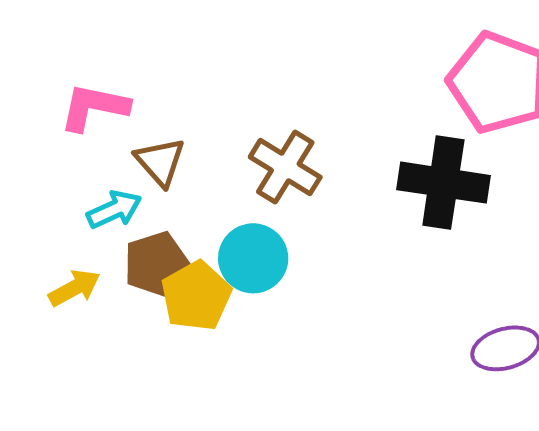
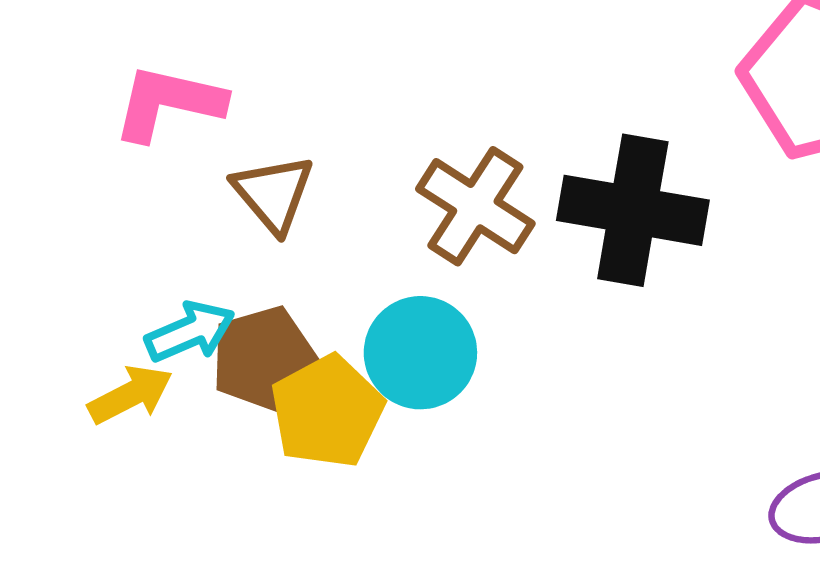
black cross: (443, 183) -> (633, 210), moved
cyan arrow: (114, 210) -> (190, 332), moved

